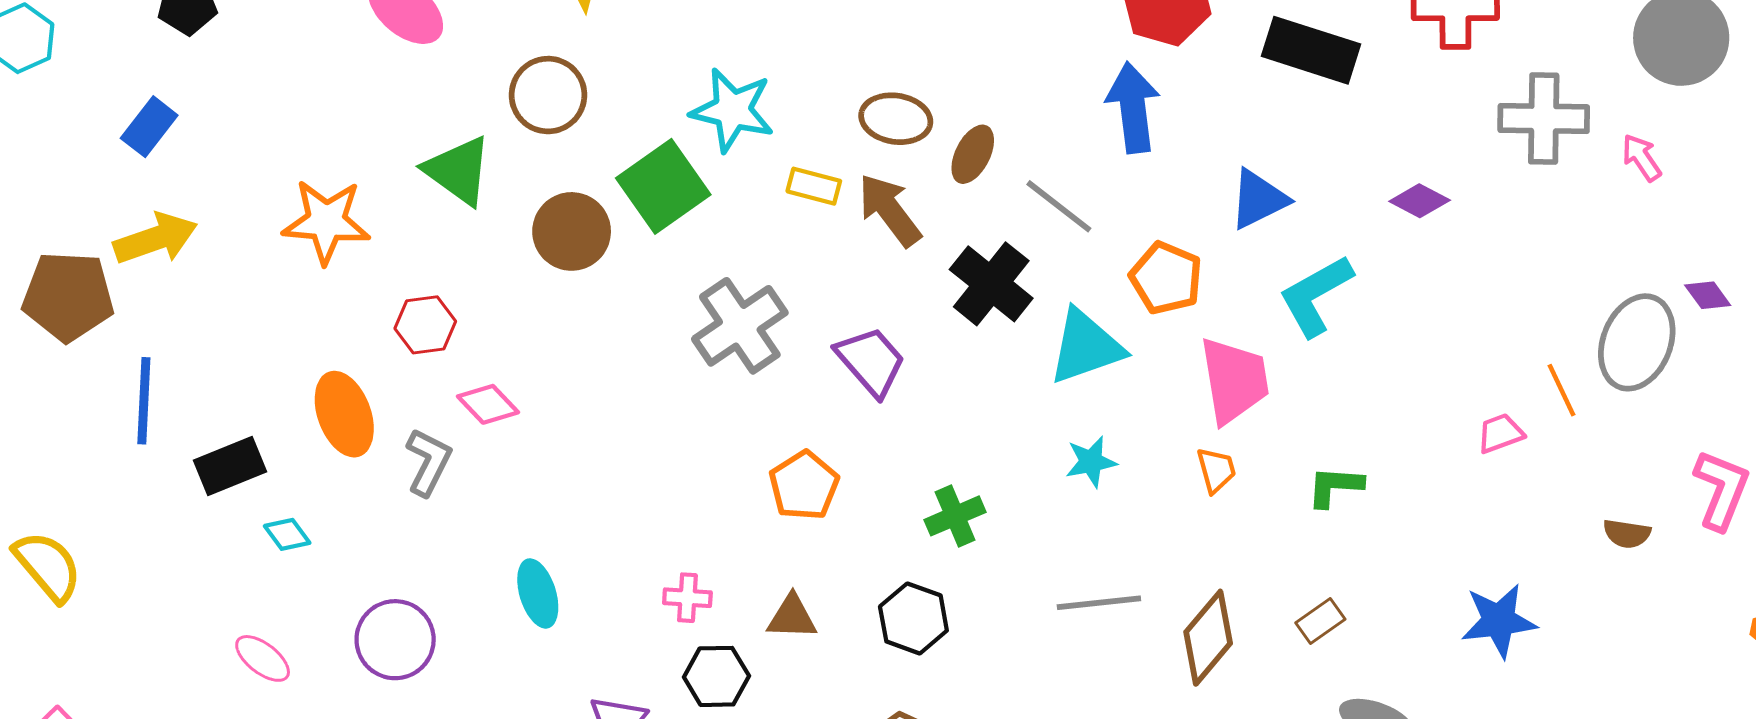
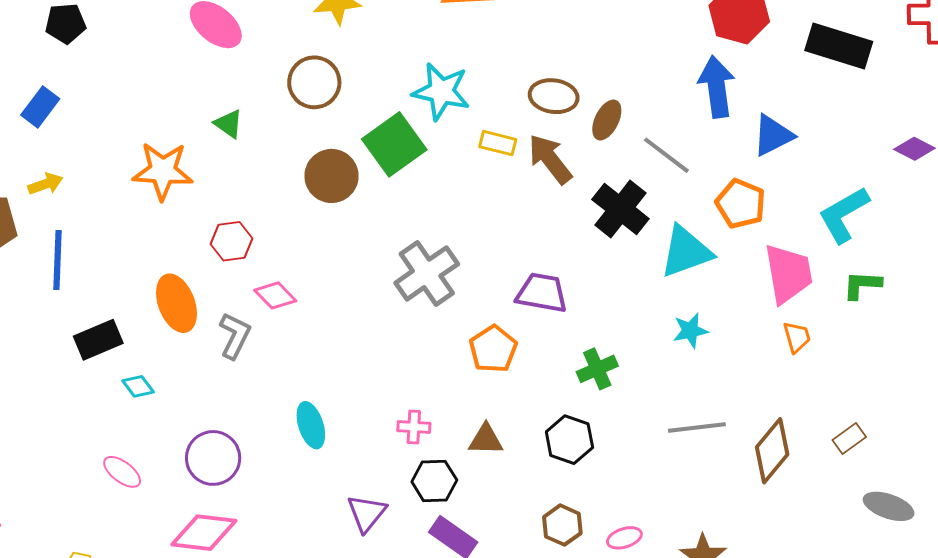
green triangle: (458, 171) -> (229, 124), moved, size x0.6
blue triangle: (1258, 199) -> (773, 135), moved
yellow arrow: (156, 239) -> (45, 184), size x0.6
gray cross: (740, 326) -> (427, 273), moved
purple trapezoid: (871, 361) -> (542, 293), moved, turned -38
blue line: (144, 401) -> (58, 260), moved
orange trapezoid: (1216, 470) -> (797, 337), moved
green L-shape: (1335, 486) -> (862, 285), moved

